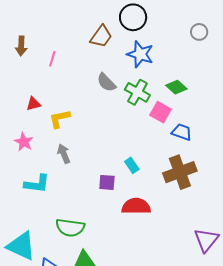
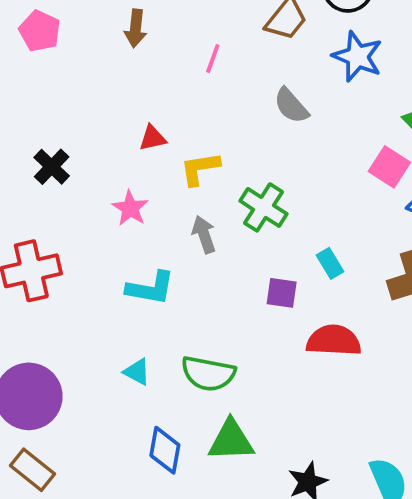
pink line: (52, 59) -> (213, 59), moved
green cross: (137, 92) -> (263, 207), moved
cyan triangle: (21, 246) -> (137, 372), moved, size x0.5

